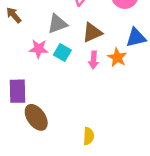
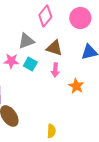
brown triangle: (92, 33) -> (54, 48), turned 42
orange star: (117, 57) -> (76, 86), moved

